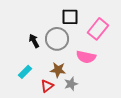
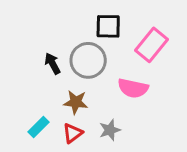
brown star: (58, 70) -> (76, 102), moved
cyan rectangle: (25, 72) -> (39, 127), moved

